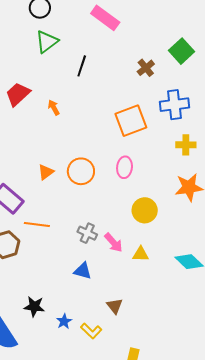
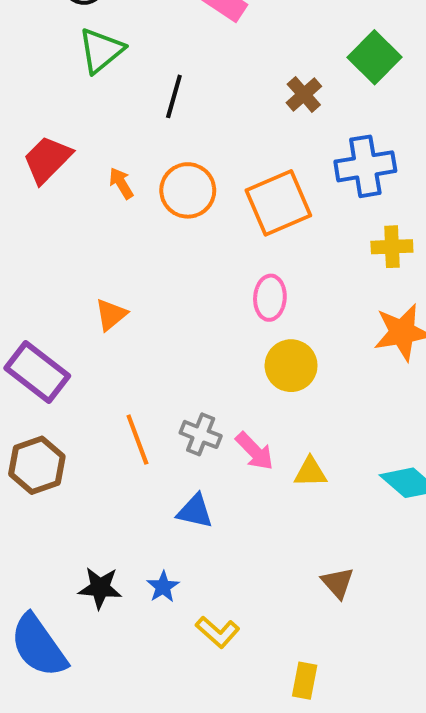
orange circle: (81, 171) -> (188, 190), moved
yellow circle: (145, 210) -> (291, 366), moved
orange line: (37, 224) -> (137, 440), moved, turned 65
brown triangle: (115, 306) -> (338, 583), moved
blue star: (64, 321) -> (163, 587), moved

